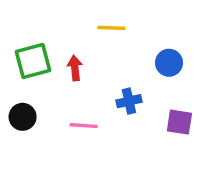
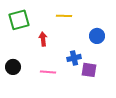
green square: (33, 61) -> (19, 20), moved
purple square: (179, 122) -> (89, 70), moved

